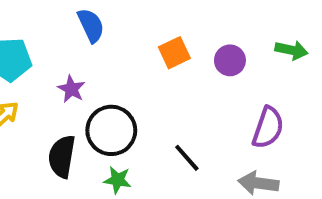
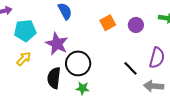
purple star: (71, 89) -> (57, 44), size x1.6
black line: (187, 158) -> (130, 68), moved

